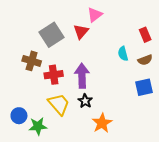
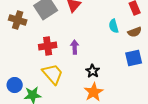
brown cross: (32, 61) -> (18, 20), moved
purple arrow: (82, 76) -> (75, 47), size x0.6
black star: (85, 101) -> (93, 71), moved

